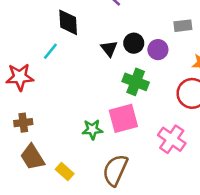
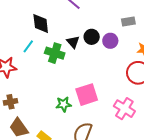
green cross: (136, 82) -> (55, 53), moved

